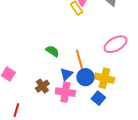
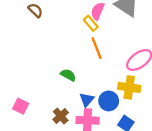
orange line: (79, 59) -> (97, 48), moved
yellow cross: (104, 78) -> (129, 87), moved

